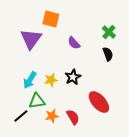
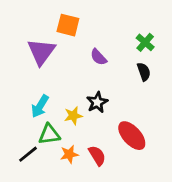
yellow star: (51, 80) -> (73, 116), moved

